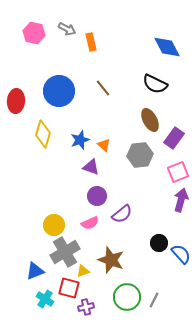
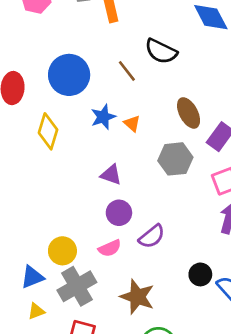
black semicircle: (155, 84) -> (161, 51), moved
blue star: (80, 140) -> (103, 117), moved
orange triangle: (104, 145) -> (132, 123), moved
blue triangle: (35, 271) -> (32, 277), moved
yellow triangle: (83, 271) -> (36, 311), moved

